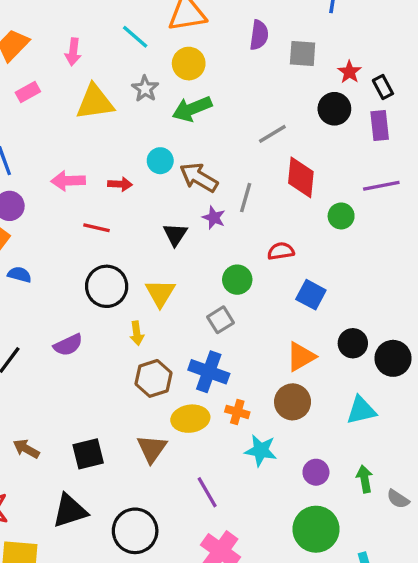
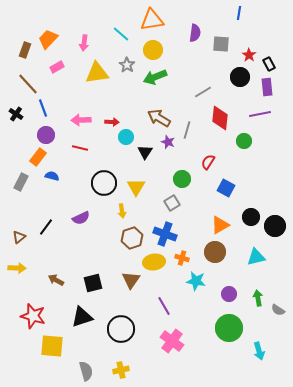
cyan circle: (160, 161) -> (126, 137), moved
purple line: (381, 186) -> (260, 114), moved
red line: (97, 228) -> (80, 148), moved
red semicircle: (281, 251) -> (208, 162), turned -49

